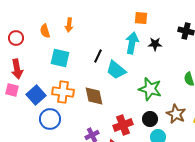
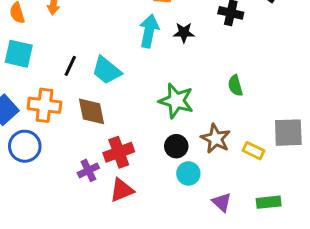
black line: (98, 56) -> (70, 66), moved
cyan square: (60, 58) -> (19, 54), moved
cyan trapezoid: (116, 70) -> (107, 70), moved
red cross: (123, 125) -> (119, 152), moved

